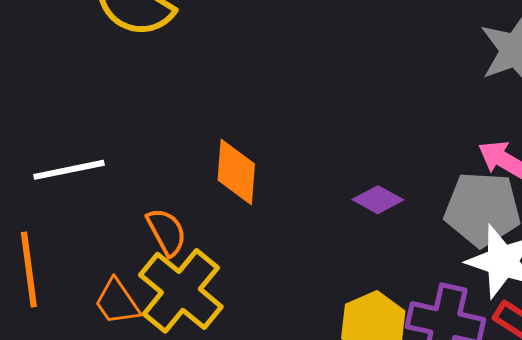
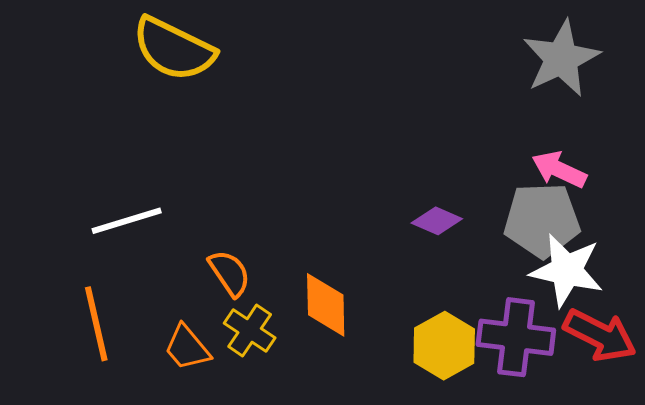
orange diamond: (236, 172) -> (326, 305), moved
yellow cross: (181, 291) -> (250, 330), size x0.6

